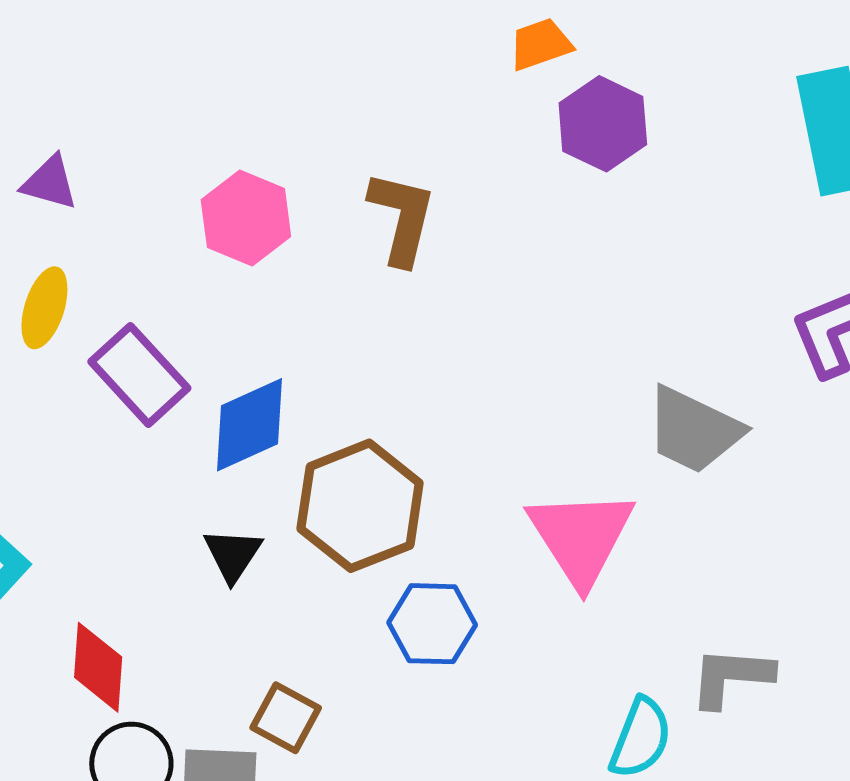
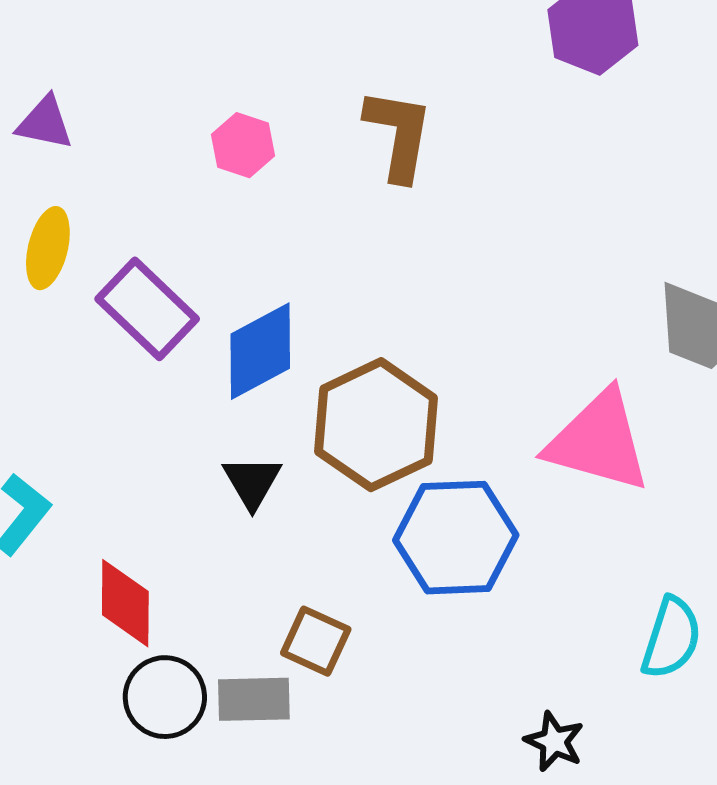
pink hexagon: (246, 218) -> (243, 145), size x0.7
pink triangle: (581, 537) -> (598, 441), turned -38
blue hexagon: (432, 624) -> (456, 538), size x1.4

